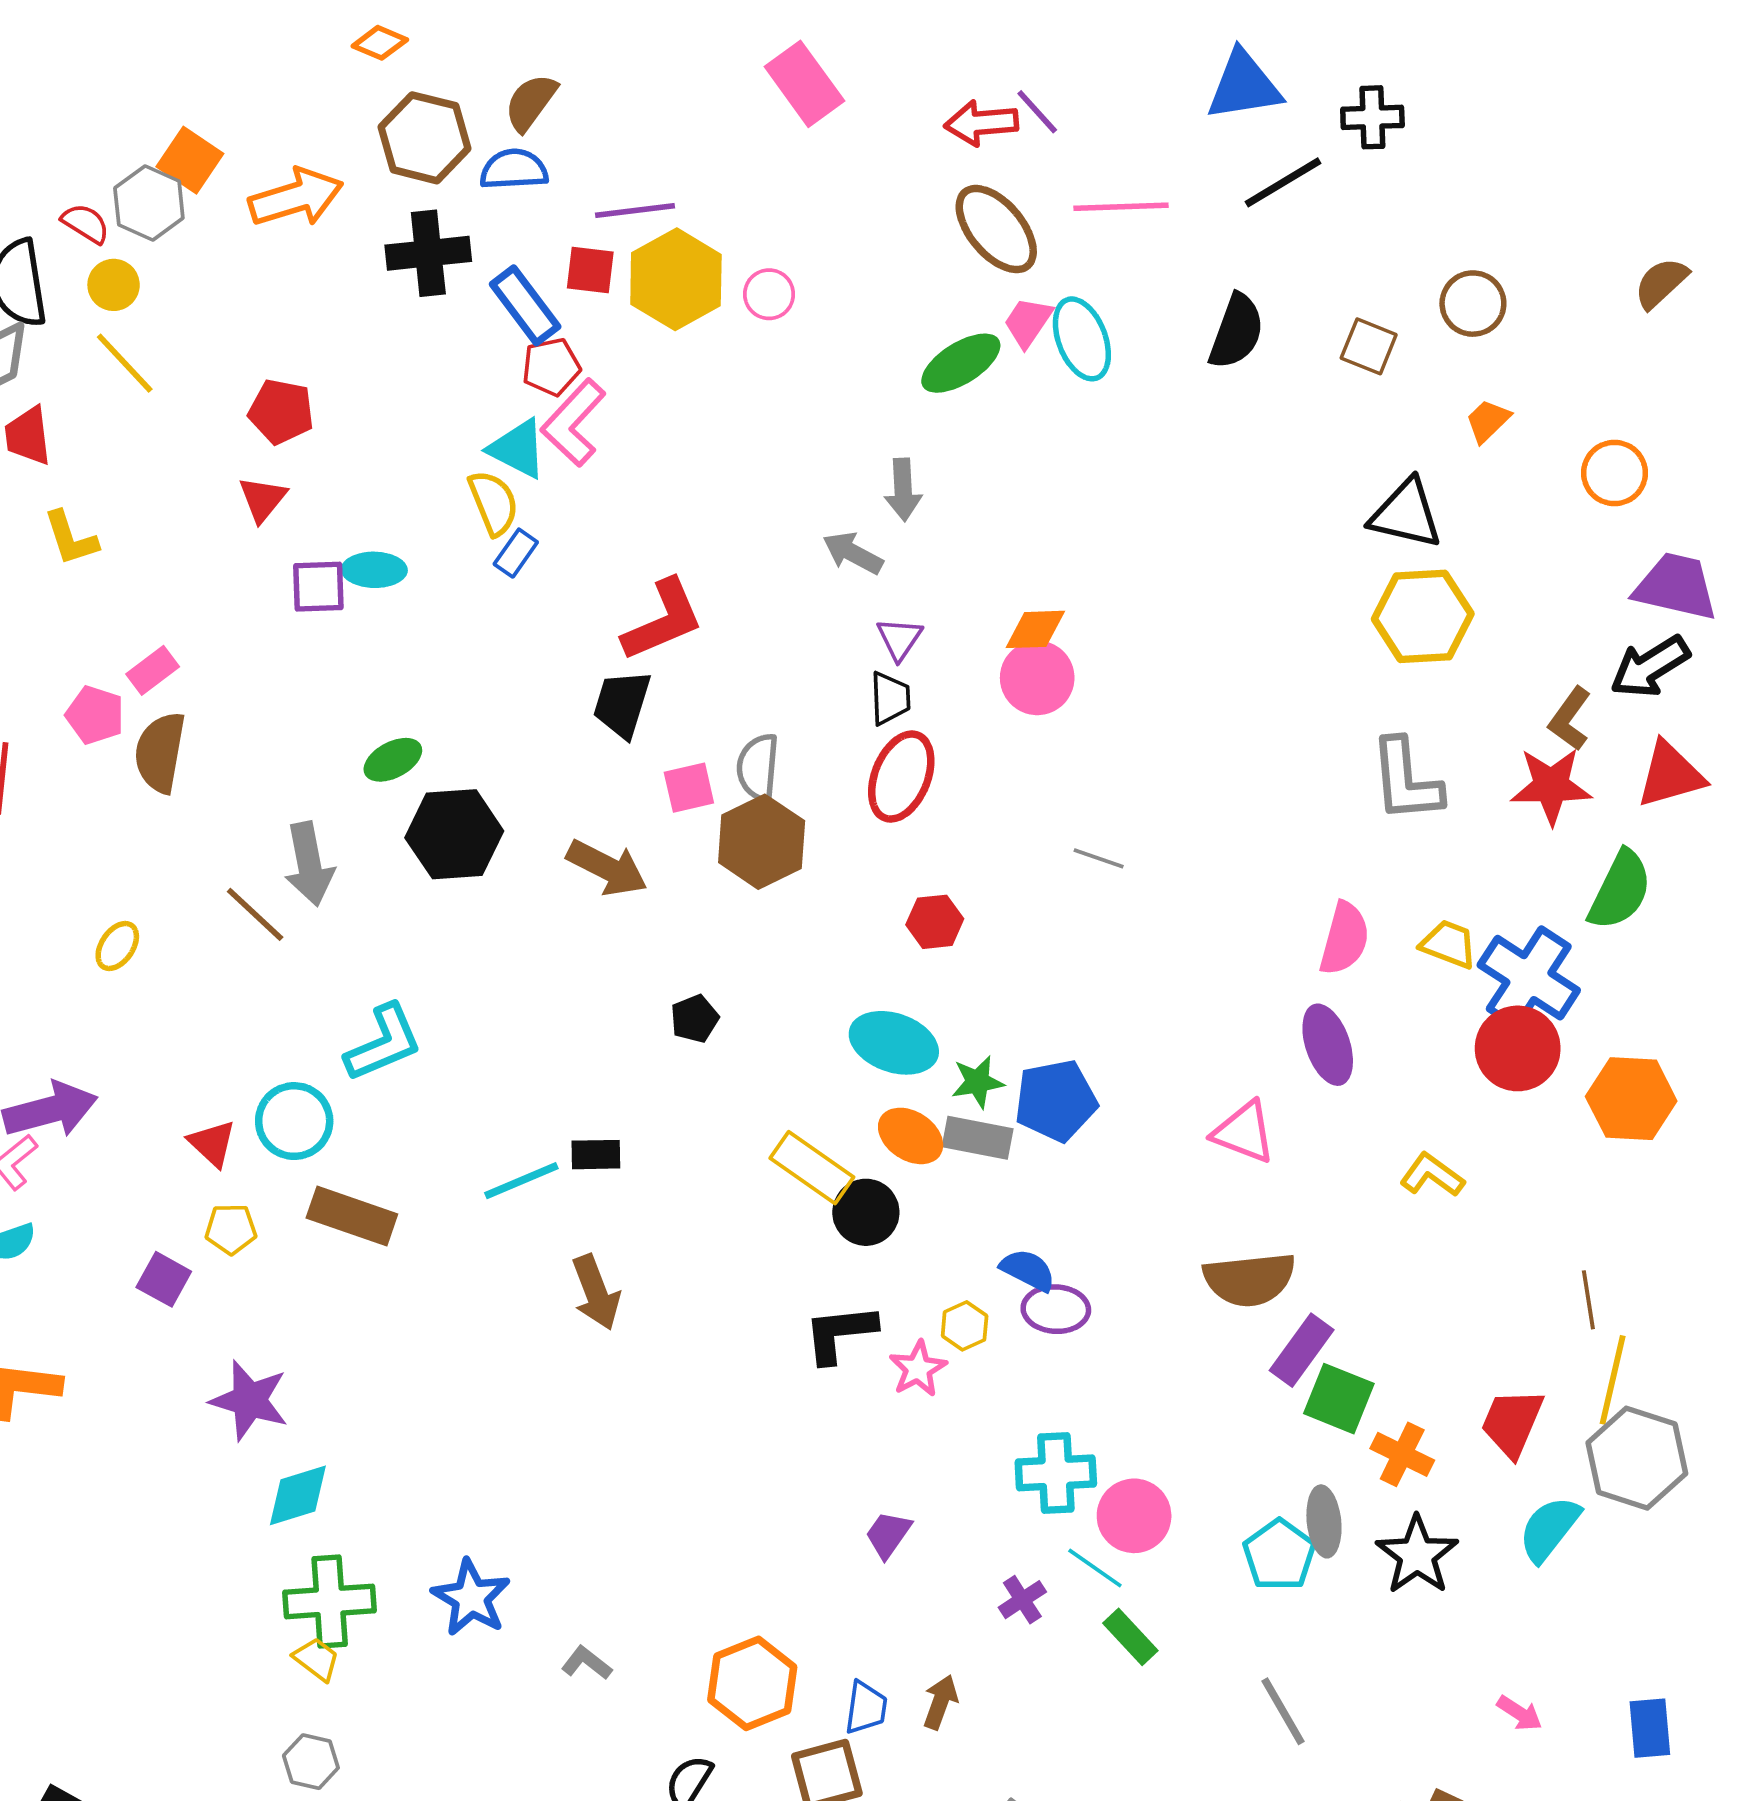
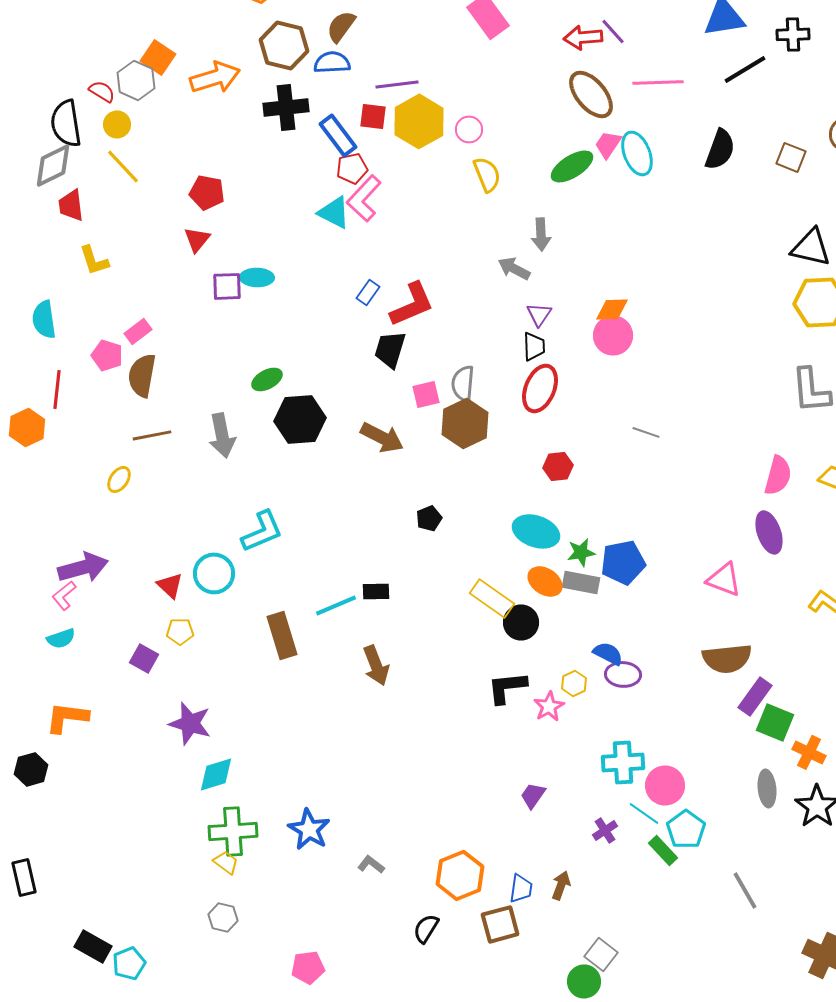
yellow semicircle: (493, 503) -> (487, 174), moved
blue rectangle: (516, 553) -> (368, 292), moved
brown line: (255, 914) -> (152, 435), moved, turned -54
brown rectangle: (352, 1216) -> (282, 635), moved, turned 54
cyan pentagon: (1279, 1555) -> (686, 829), moved

